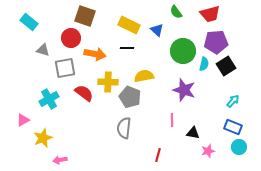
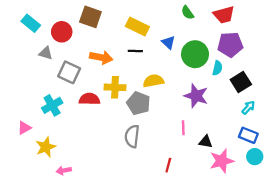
blue triangle: (157, 30) -> (168, 42), moved
red circle: (71, 38) -> (62, 32), moved
black square: (226, 66) -> (241, 82), moved
gray square: (65, 68) -> (69, 72), turned 35
red semicircle: (84, 93) -> (89, 99), turned -36
pink star: (208, 151) -> (222, 161), size x1.6

